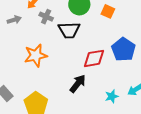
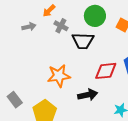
orange star: (36, 55) -> (59, 76), moved
black arrow: (78, 84) -> (88, 95), turned 36

